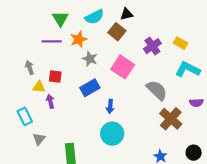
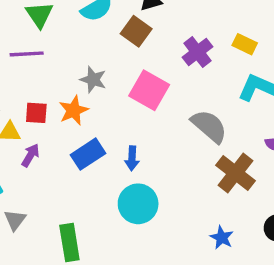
orange star: (79, 39) -> (73, 110), moved
blue rectangle: (90, 88) -> (88, 154), moved
purple arrow: (50, 101) -> (30, 155), turned 48

